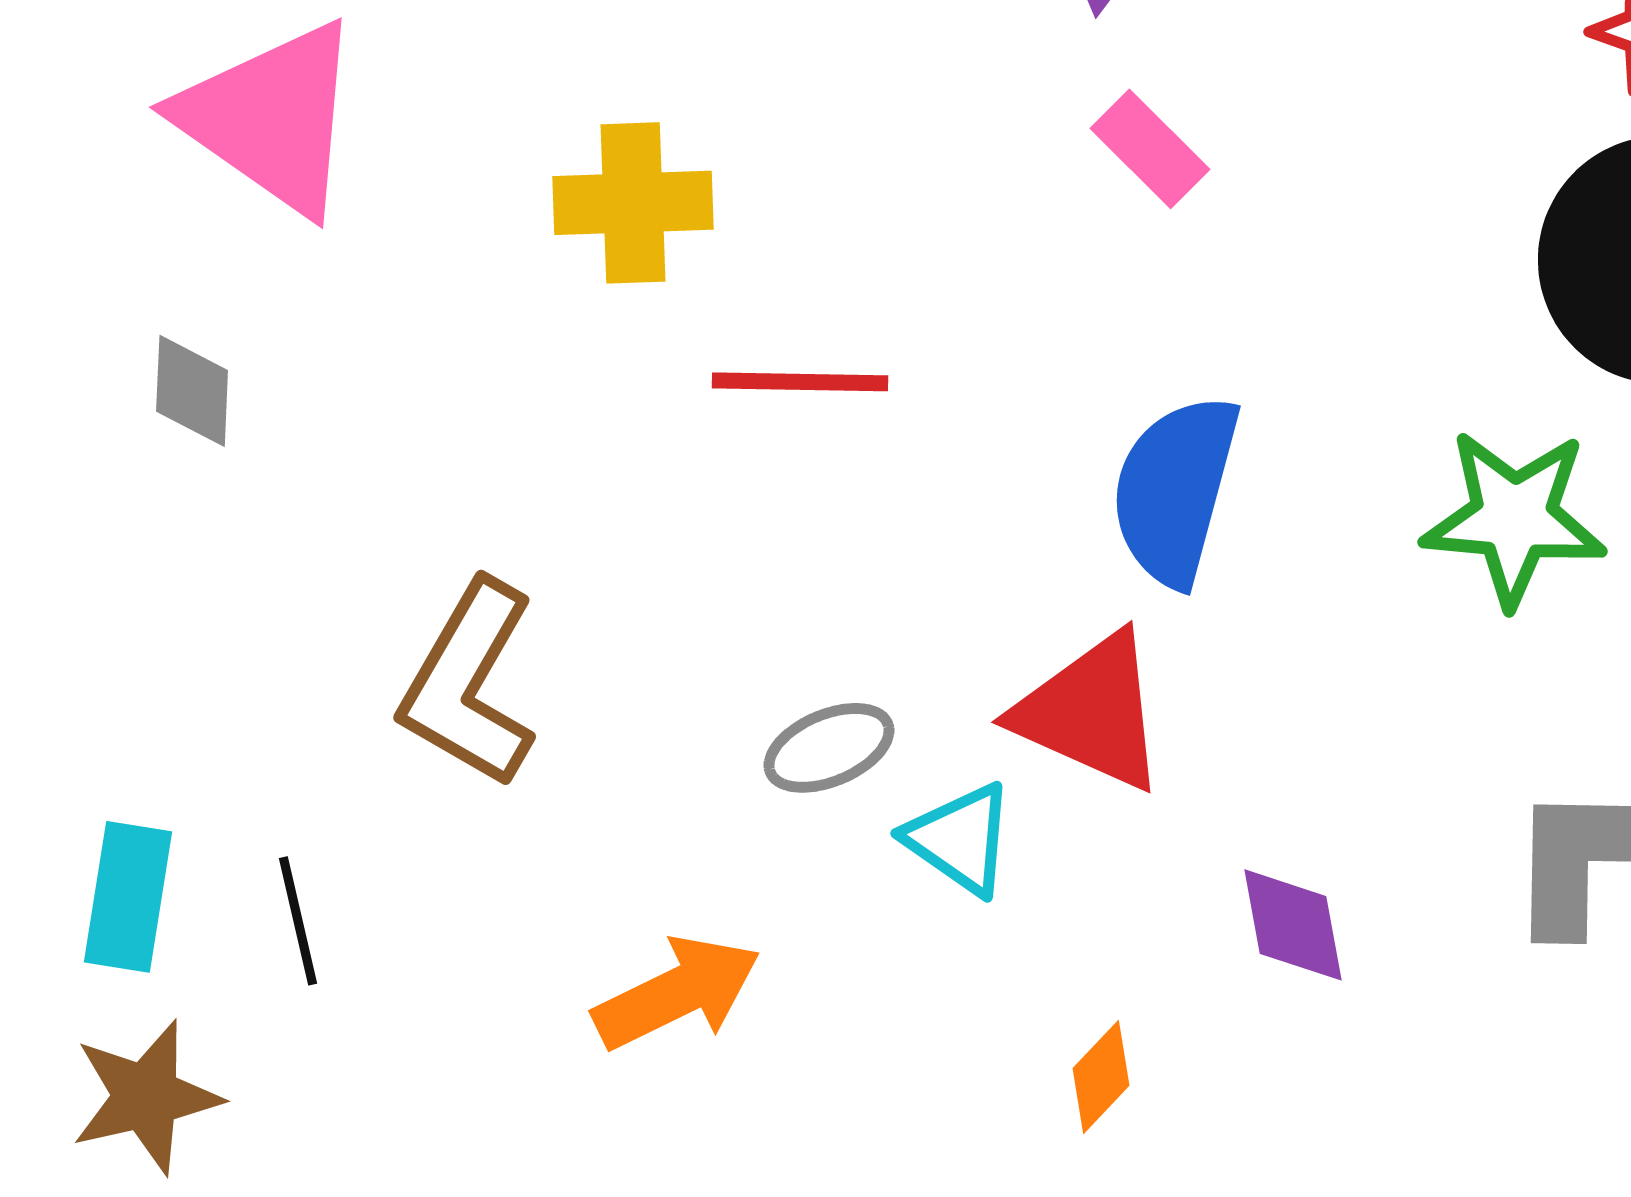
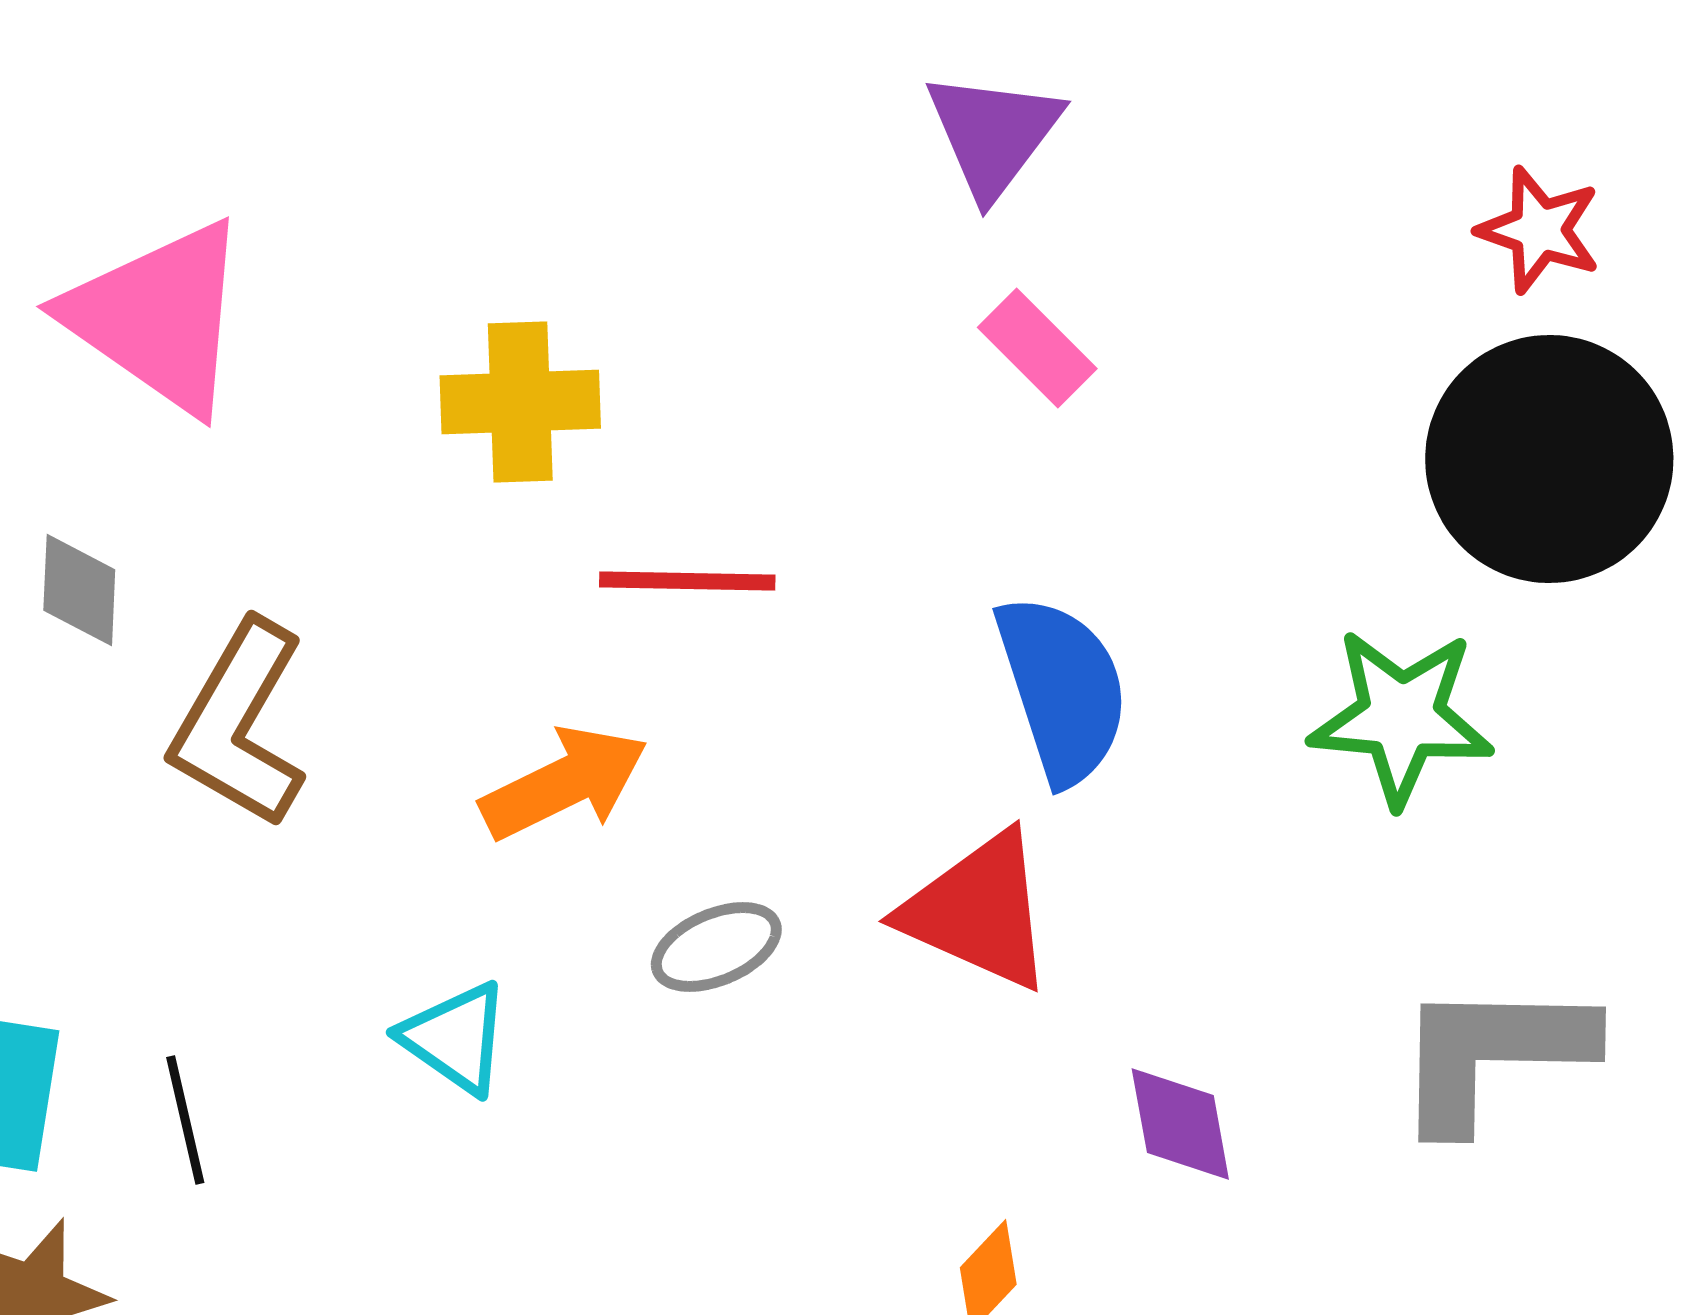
blue semicircle: (1175, 490) -> (1062, 689), turned 147
brown L-shape: (469, 684) -> (239, 724), moved
cyan triangle: (960, 839) -> (455, 1038), moved
orange arrow: (677, 993) -> (564, 783), moved

